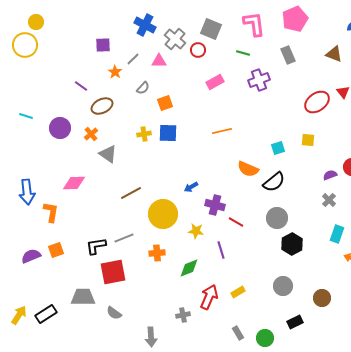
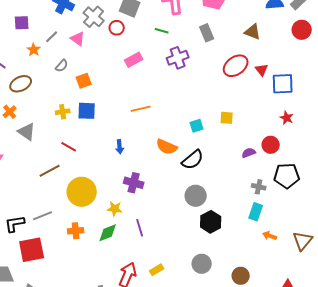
pink triangle: (159, 61) -> (78, 39), turned 35
red ellipse: (317, 102) -> (236, 66), moved
blue arrow: (191, 187) -> (120, 147), moved, turned -64
gray cross: (329, 200) -> (259, 187), moved, turned -32
red line: (236, 222) -> (69, 147), moved
green diamond: (189, 268) -> (108, 233), moved

